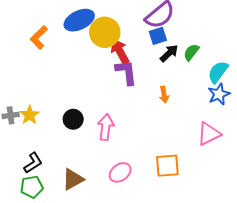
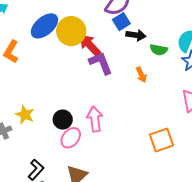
green semicircle: (191, 52) -> (159, 50), moved, turned -102
black arrow: (169, 53) -> (136, 35), turned 66
yellow star: (30, 115) -> (25, 115), moved
pink ellipse: (120, 172) -> (71, 138), moved

